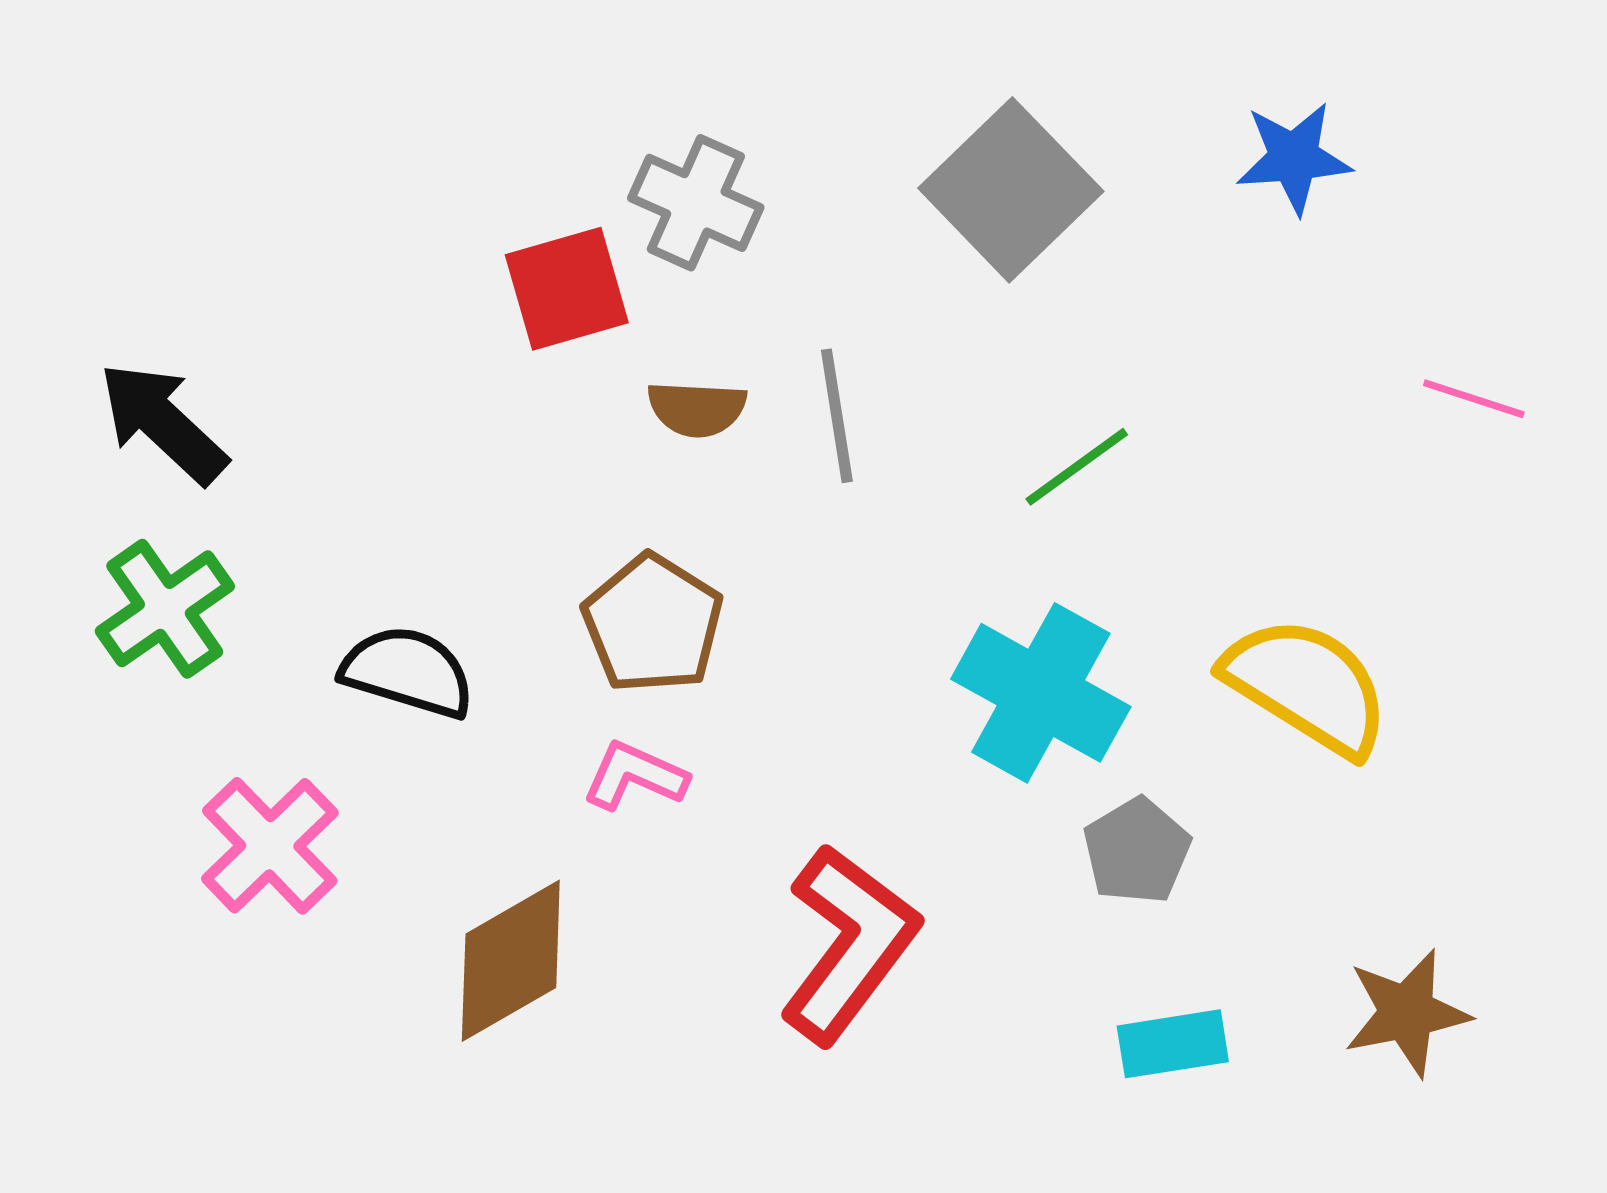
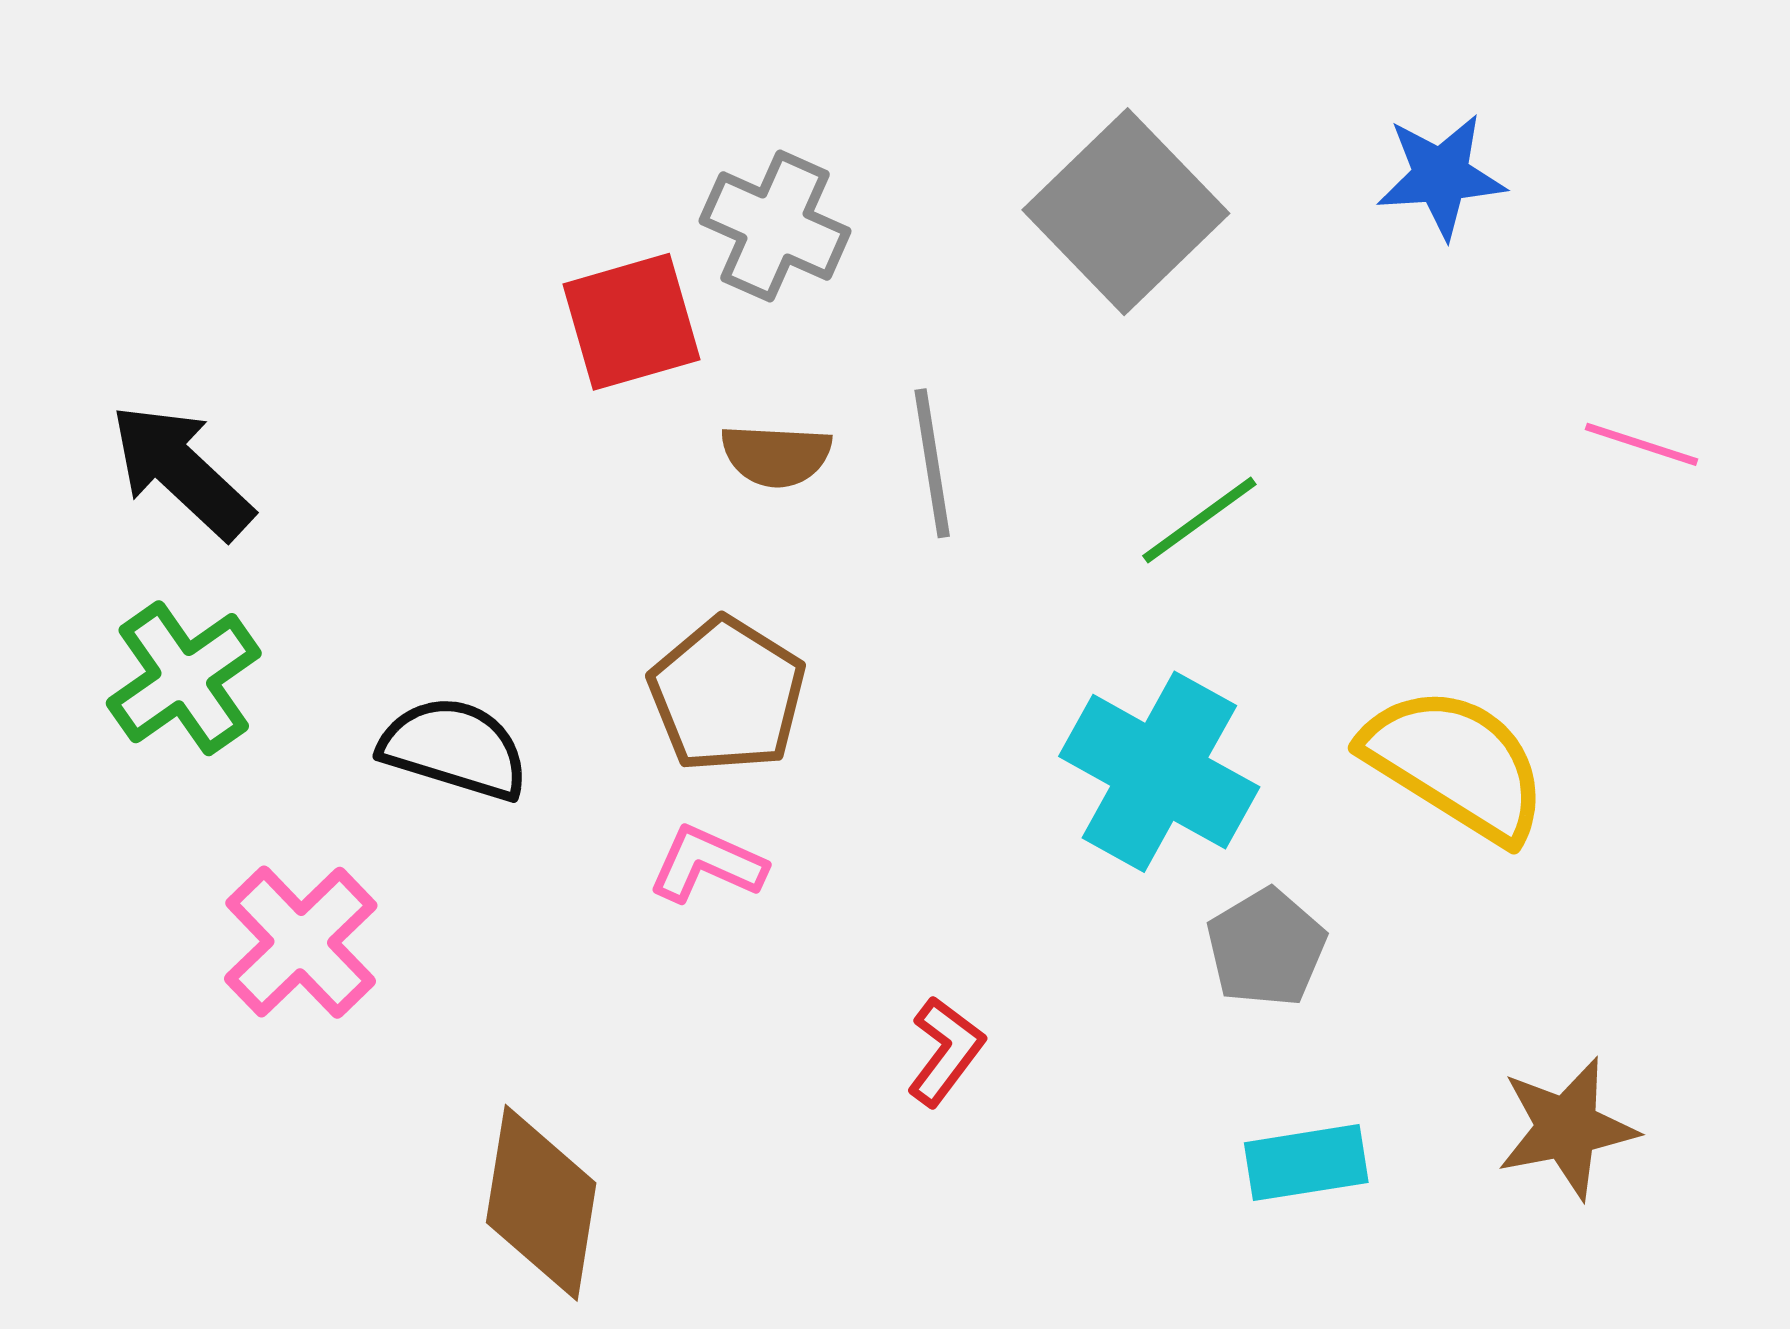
red L-shape: (849, 944) -> (945, 1051), size x0.5
brown diamond: (511, 961) -> (541, 1203), moved, turned -51

